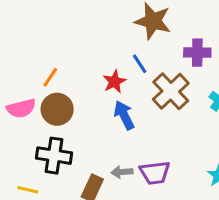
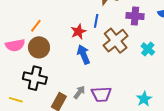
blue line: (140, 64) -> (96, 21), turned 40
gray arrow: (122, 172) -> (79, 92), turned 128

